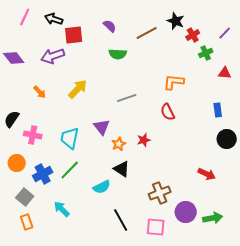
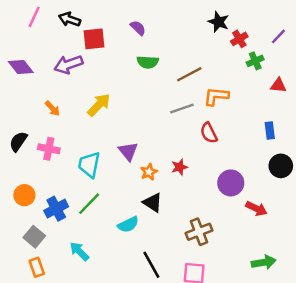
brown line: (147, 33) -> (189, 74), moved
gray line: (127, 98) -> (182, 108), moved
pink cross: (33, 135) -> (49, 149), moved
purple circle: (186, 212) -> (231, 183), moved

